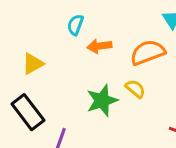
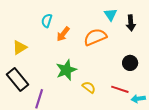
orange arrow: (99, 46) -> (63, 34), turned -42
yellow semicircle: (135, 89) -> (89, 87), moved

